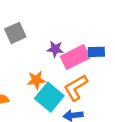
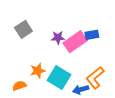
orange star: (36, 80) -> (38, 71), moved
orange L-shape: (76, 88) -> (95, 78), moved

